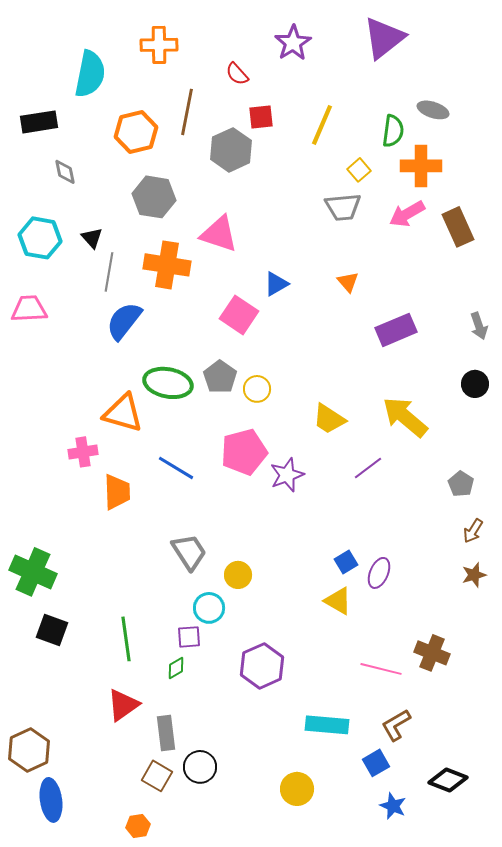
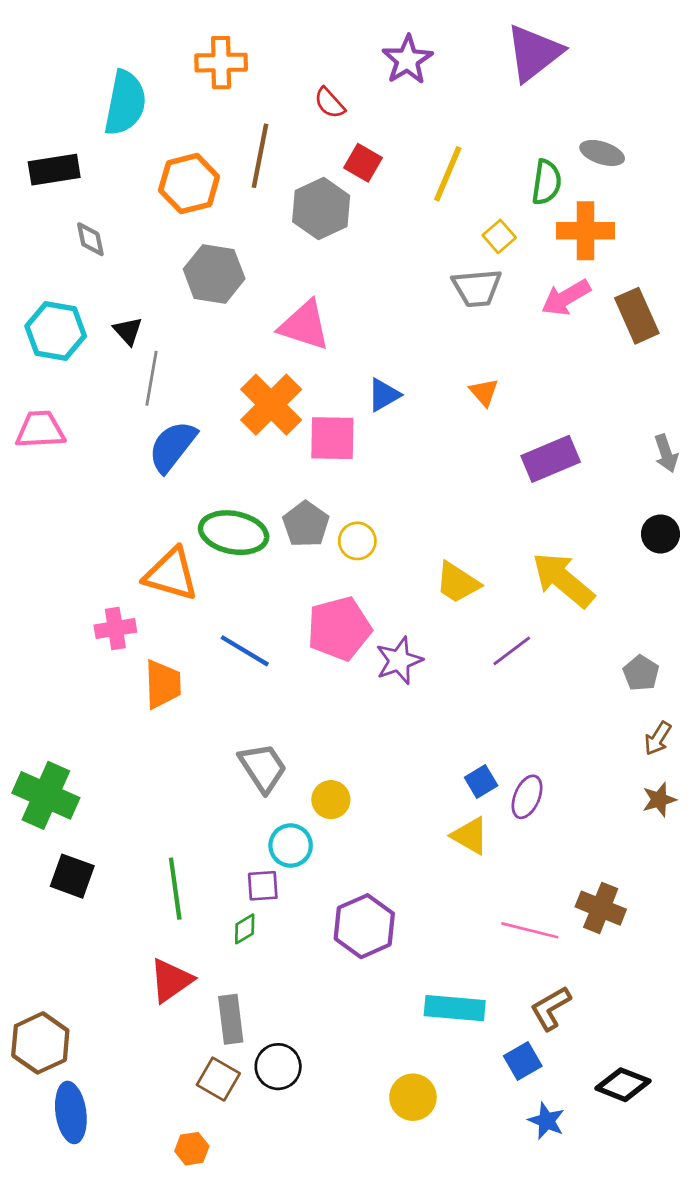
red square: (261, 117) -> (363, 163), turned 36
orange cross: (167, 265) -> (271, 405), moved, turned 36
pink square: (239, 315) -> (332, 438), turned -33

